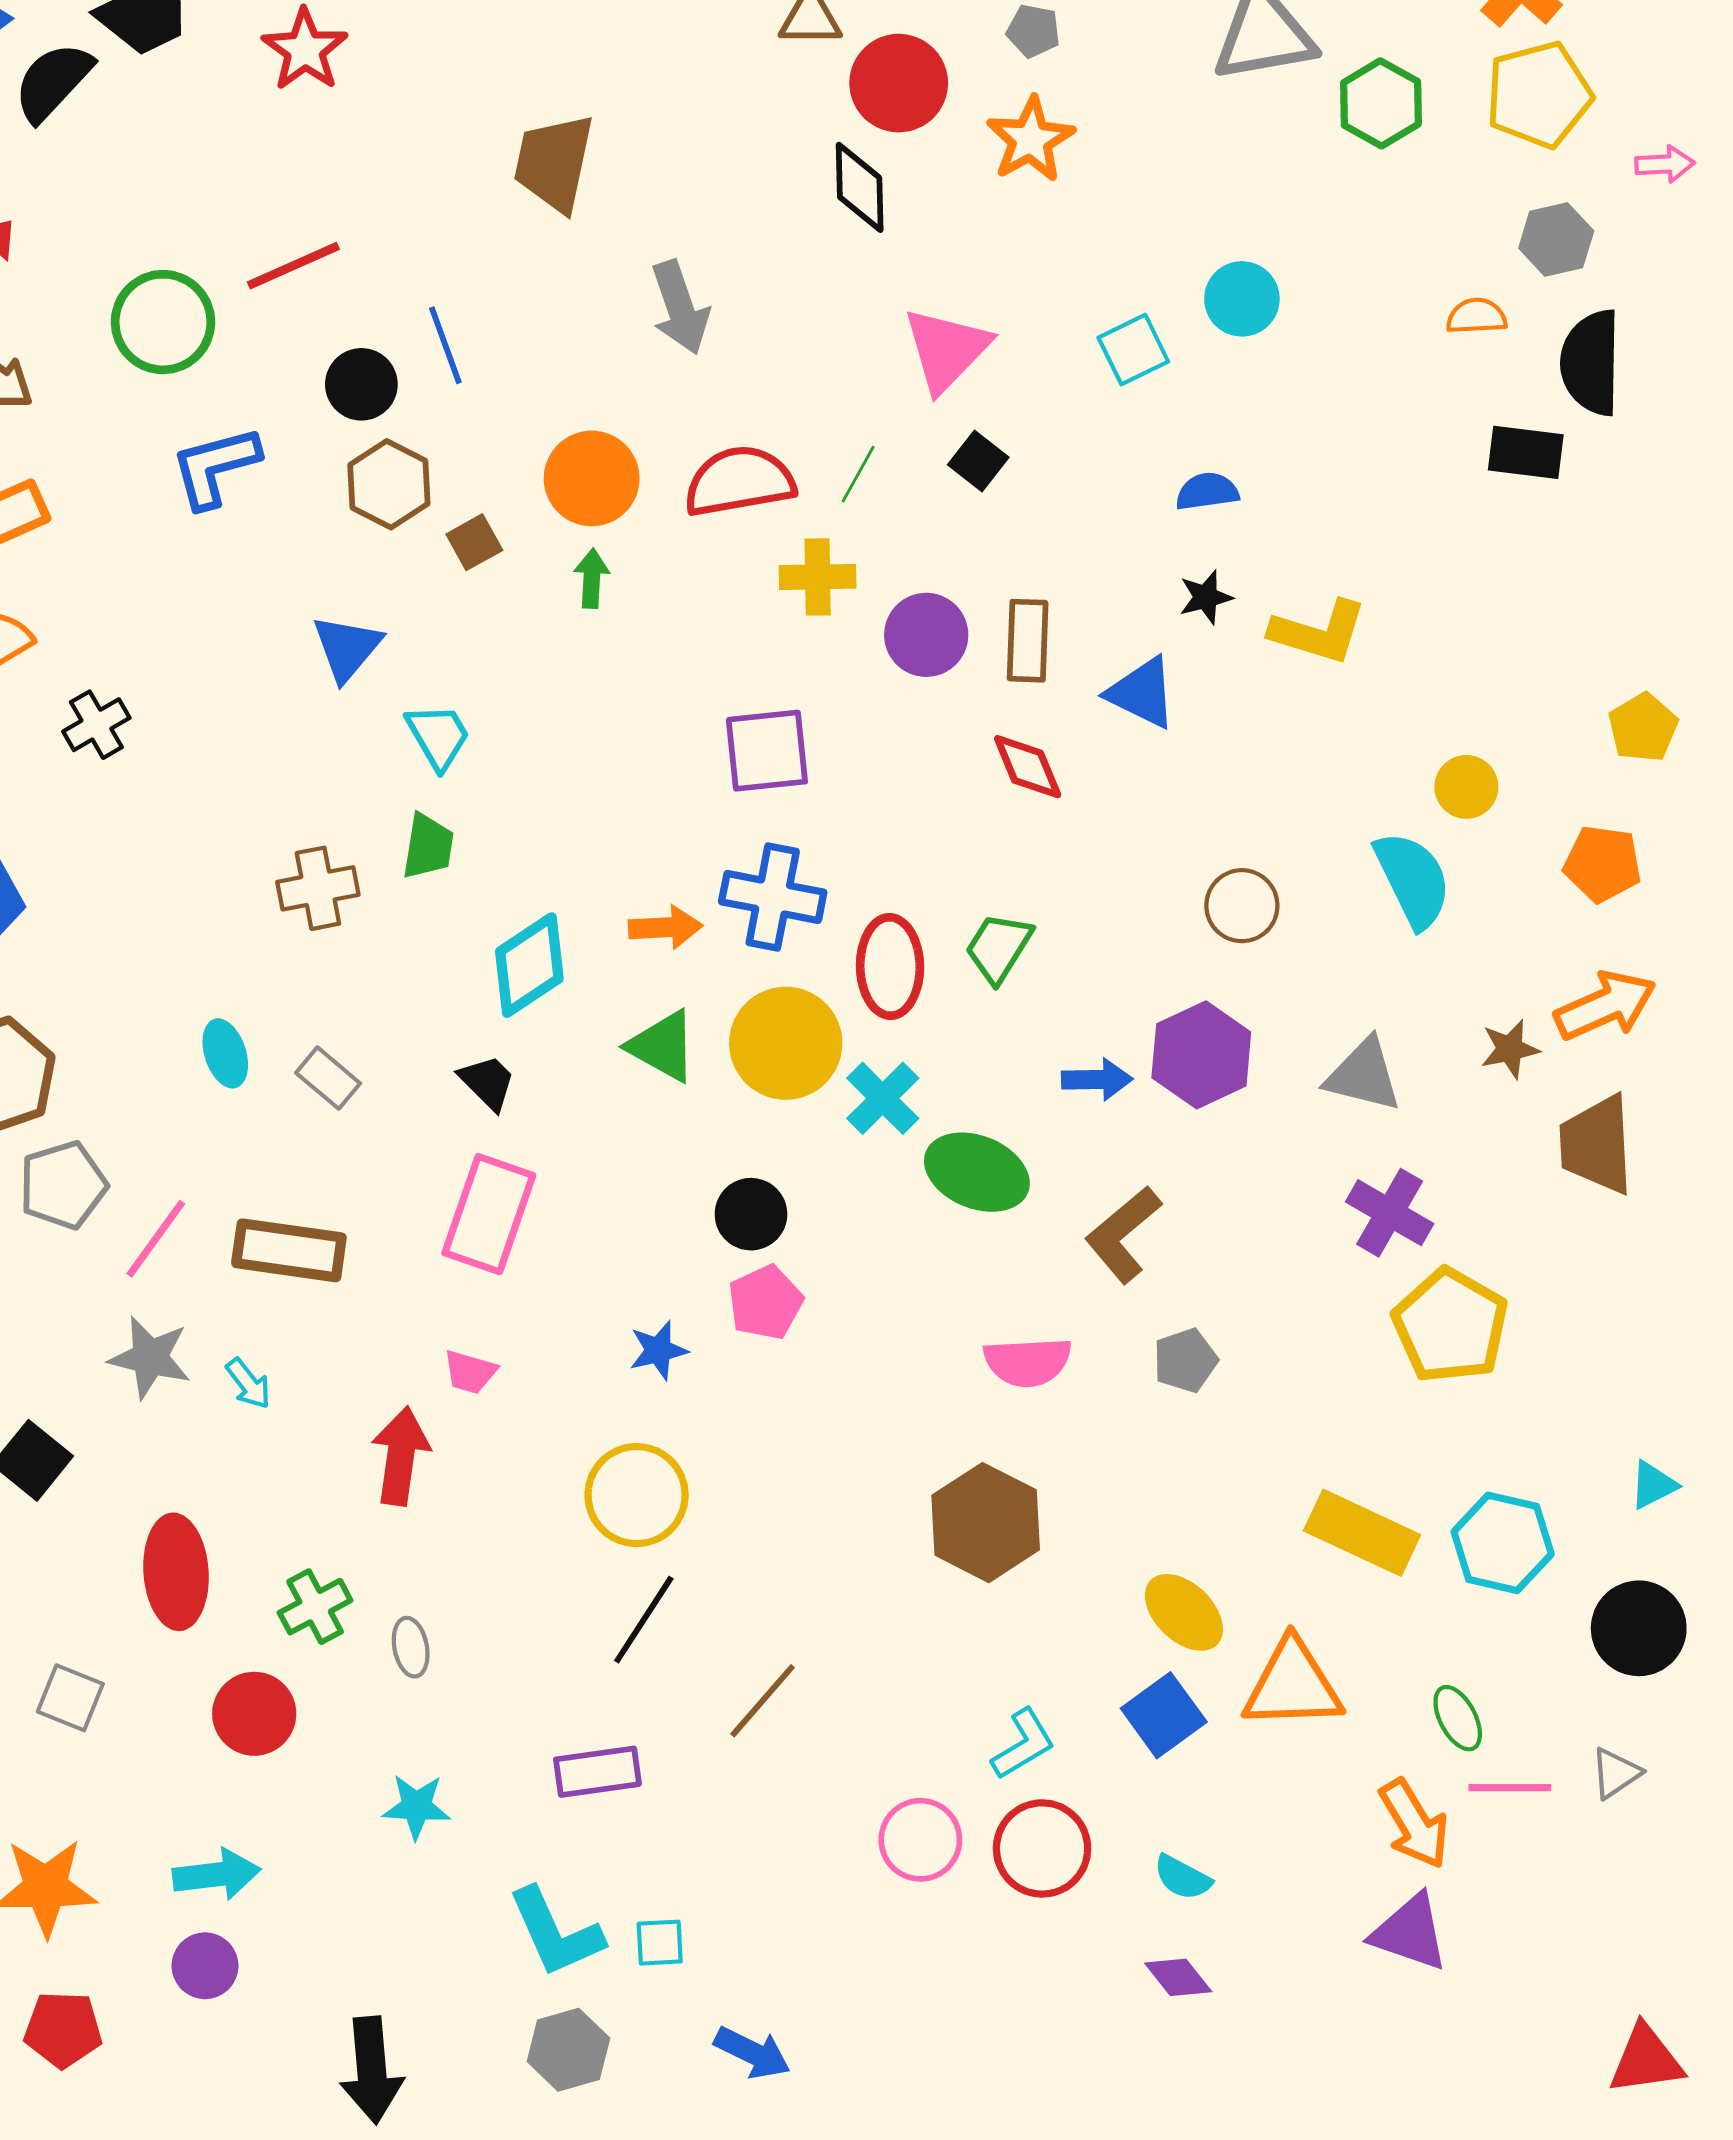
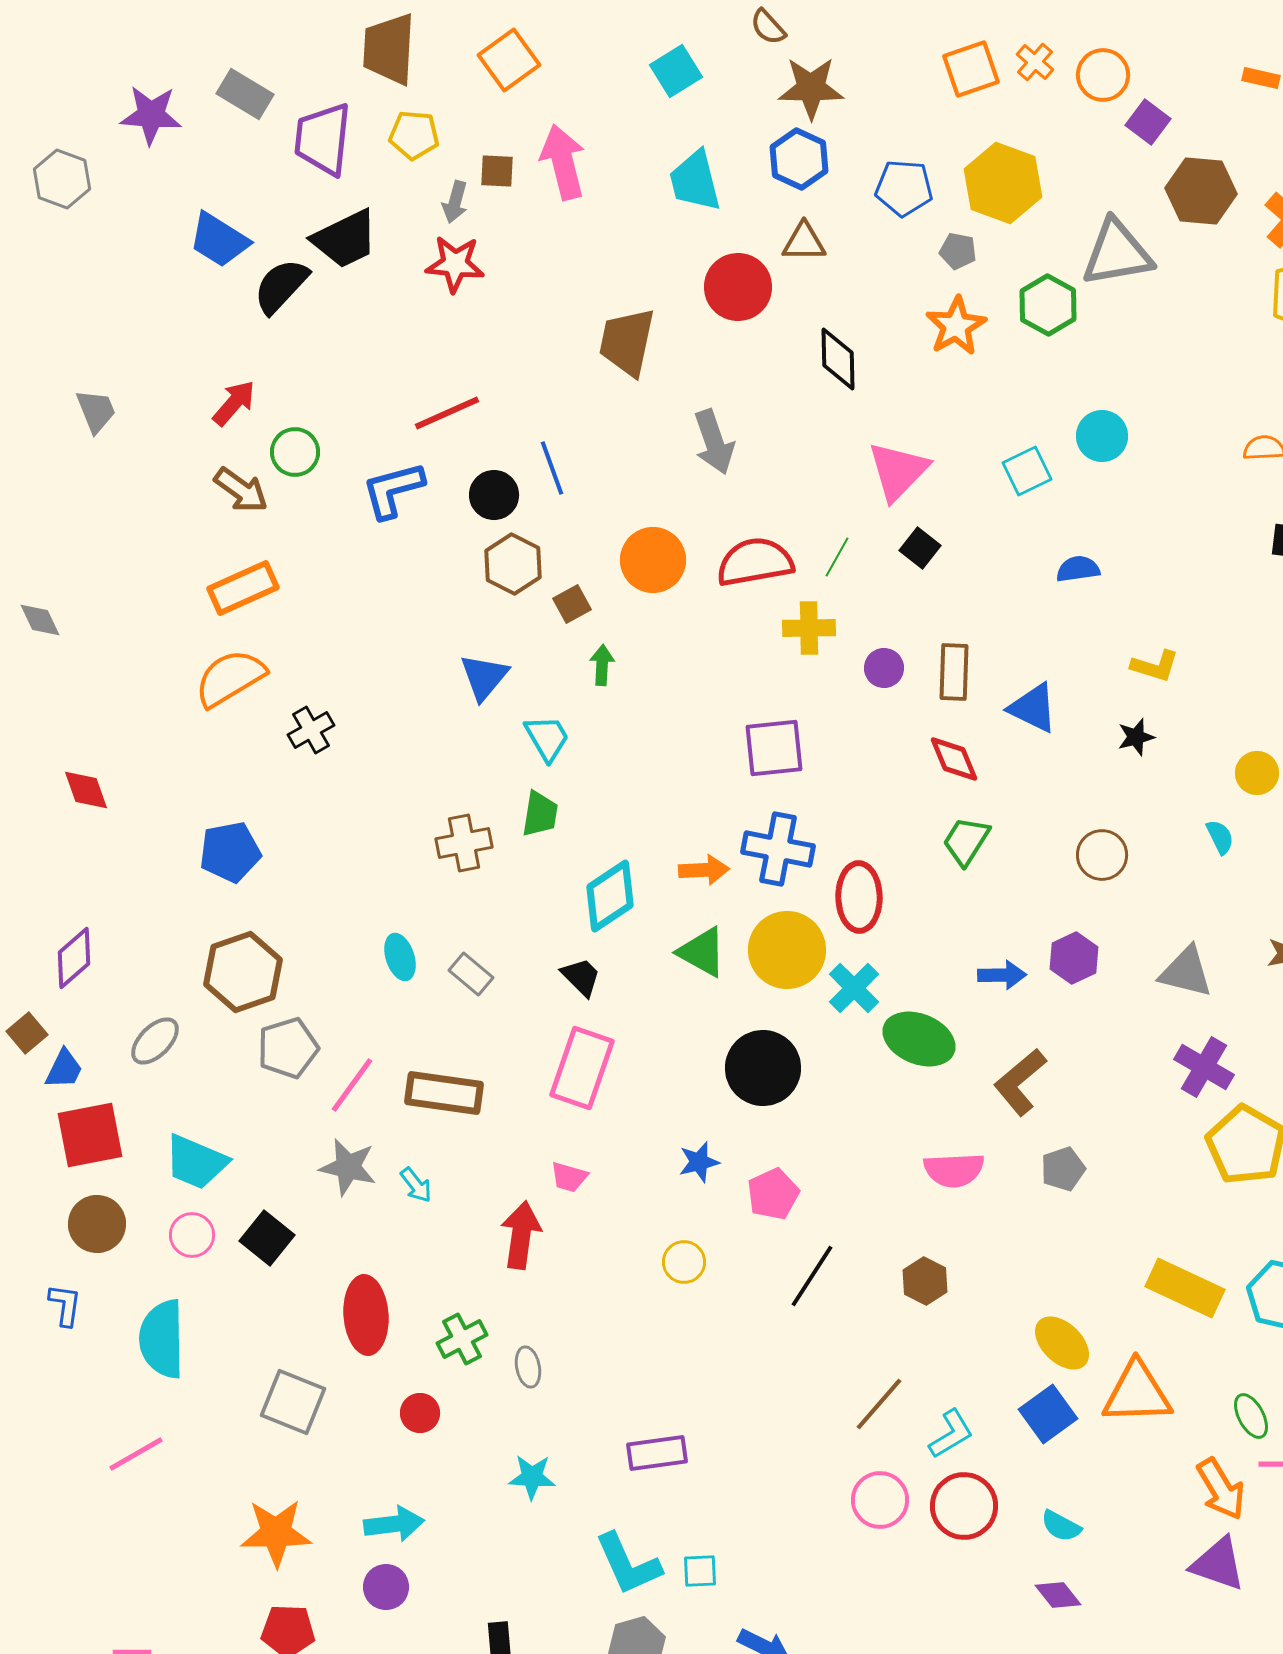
red star: (305, 50) -> (455, 264), turned -30
red circle: (899, 83) -> (738, 287), moved
green hexagon: (1381, 103) -> (1048, 305), moved
green circle: (163, 322) -> (295, 452), moved, size x0.7
blue L-shape: (215, 467) -> (393, 490), moved
green arrow: (592, 578) -> (602, 665), moved
black star: (1206, 597) -> (1136, 737), moved
yellow L-shape: (1319, 632) -> (1155, 666), size x0.7
purple circle: (926, 635) -> (884, 668), size x0.7
cyan semicircle: (1413, 880) -> (1220, 837), size x0.5
green trapezoid: (999, 948) -> (966, 841), moved
purple hexagon: (1201, 1055) -> (1074, 958), size x0.7
black circle: (751, 1214) -> (763, 1068), size x1.5
pink pentagon: (765, 1302) -> (773, 1194), moved
yellow circle: (637, 1495) -> (684, 1262), size x0.6
brown hexagon: (986, 1523) -> (925, 1281), size x0.6
black line: (644, 1620) -> (812, 1276), moved
gray square: (70, 1698) -> (293, 1402), size x1.4
brown line: (763, 1701) -> (879, 1404), moved
red circle: (254, 1714) -> (420, 1413), size x0.7

